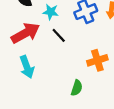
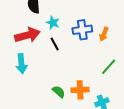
orange cross: (97, 60) -> (80, 90), moved
green semicircle: (77, 88) -> (59, 92), turned -80

